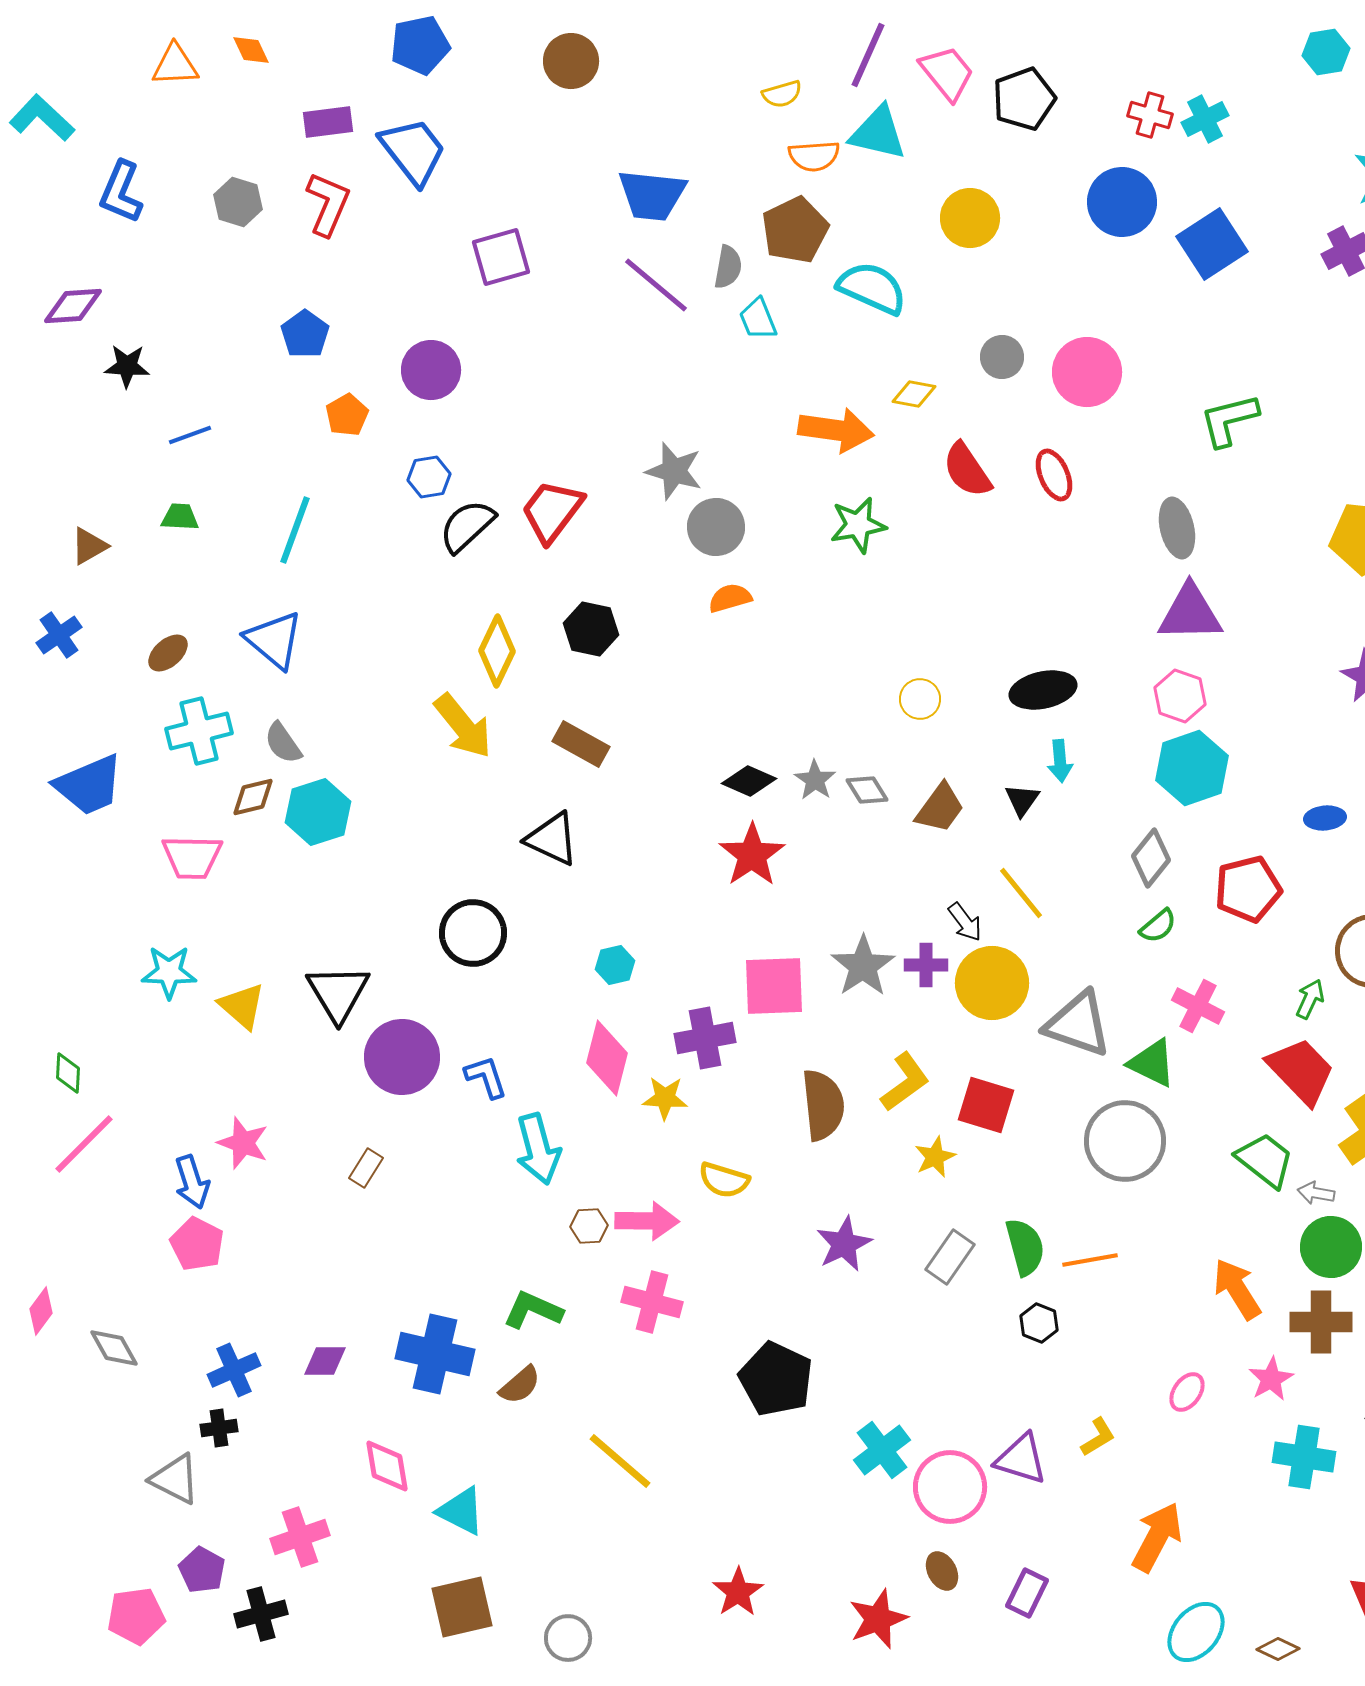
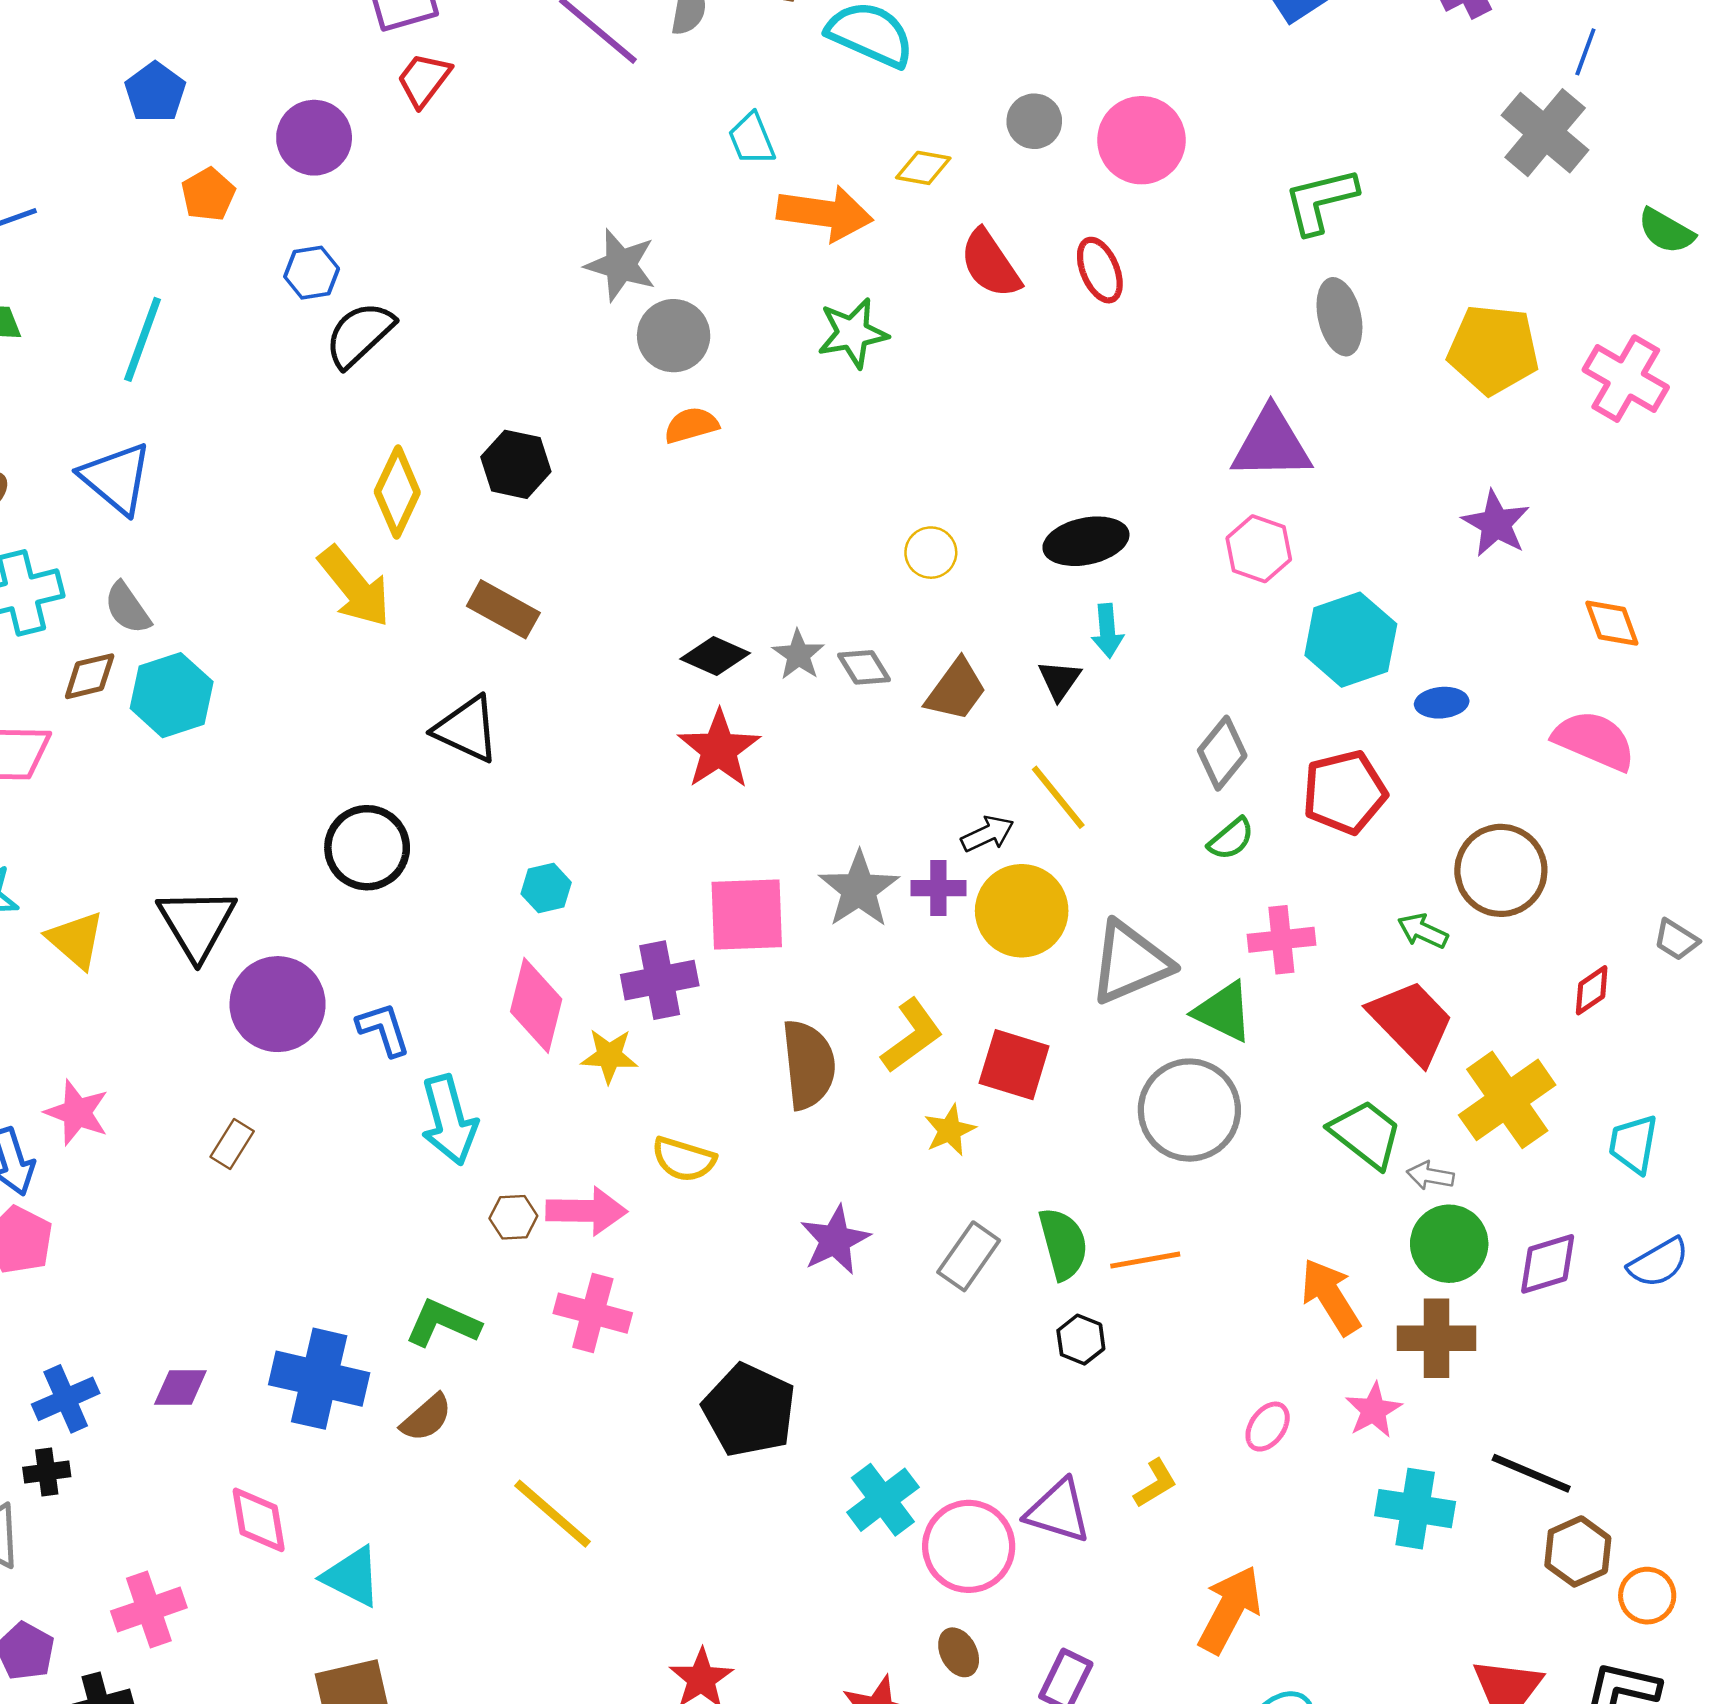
cyan trapezoid: (758, 319) -> (752, 139), moved
red trapezoid: (552, 511) -> (424, 80), moved, size x0.7
gray ellipse: (1177, 528) -> (1339, 317), moved
cyan hexagon: (1192, 768) -> (1351, 640), moved
black arrow: (965, 922) -> (988, 834), turned -78
green arrow: (1310, 999) -> (1423, 931), turned -90
pink cross: (1198, 1006) -> (1281, 940), turned -33
gray triangle: (1078, 1024) -> (1130, 962), turned -42

